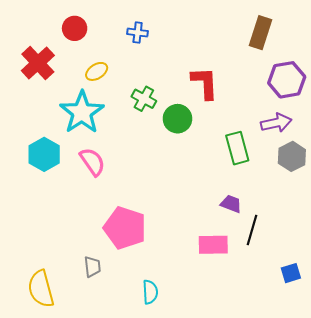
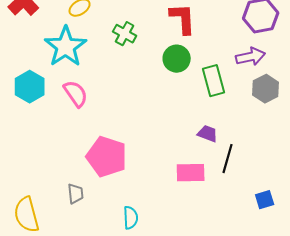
green circle: (177, 119) -> (177, 59), moved

